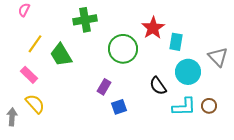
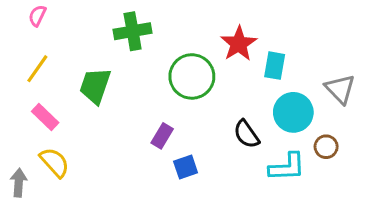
yellow line: (35, 44) -> (37, 69), moved
green trapezoid: (61, 55) -> (95, 86), turned 50
brown circle: (209, 106) -> (326, 147), moved

